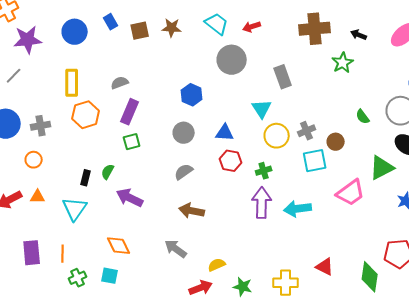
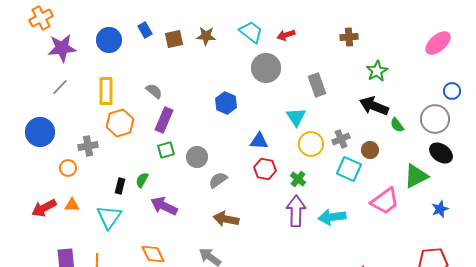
brown cross: (315, 29) -> (349, 37), size x0.6
black arrow: (359, 35) -> (374, 106), moved, size x1.8
gray line: (14, 76) -> (60, 87), moved
gray semicircle: (120, 83) -> (154, 91), turned 60
gray cross: (41, 126) -> (88, 146), moved
gray circle: (184, 133) -> (197, 157), moved
cyan square: (315, 161) -> (349, 169), turned 35
green cross: (264, 171) -> (298, 179), turned -35

